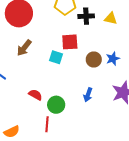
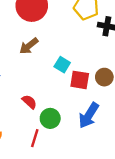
red square: (70, 42) -> (80, 80), moved
blue arrow: (88, 95) -> (89, 115), size x1.6

